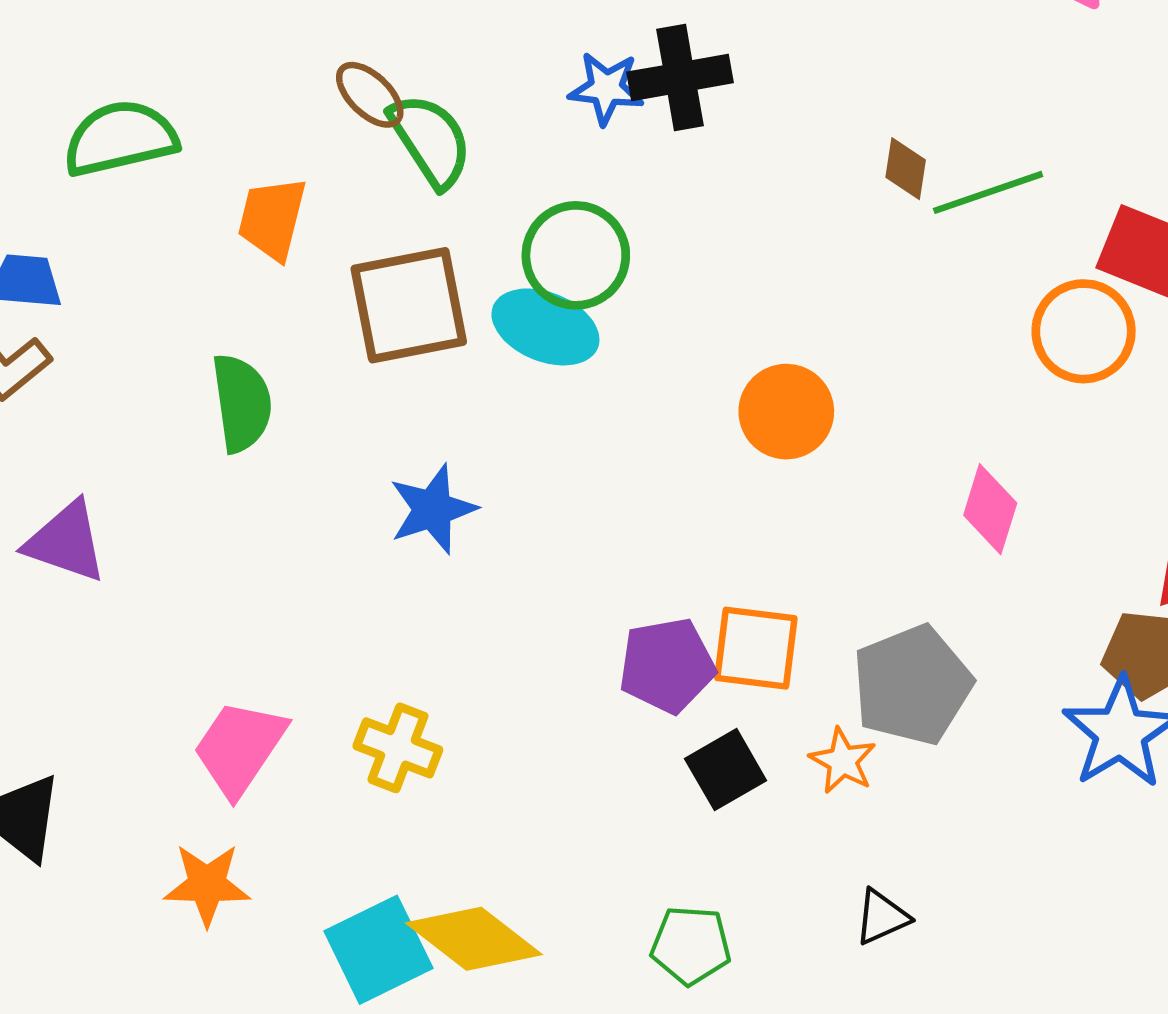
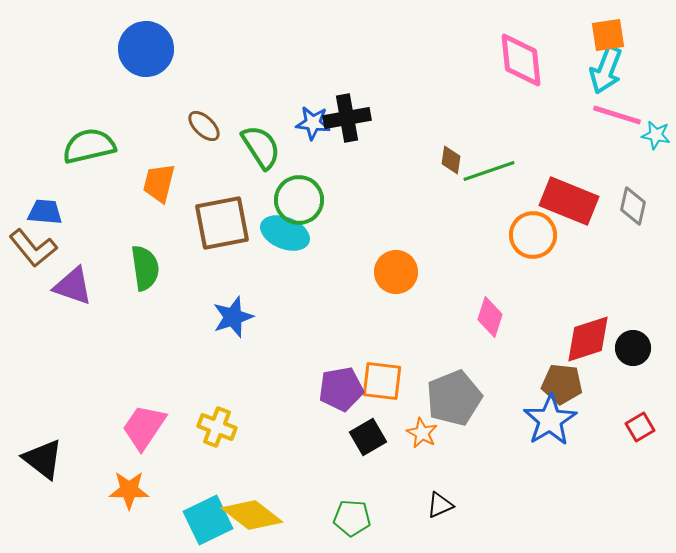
green semicircle: (430, 140) -> (261, 147), moved
purple triangle: (66, 542) -> (73, 286), moved

